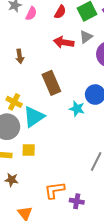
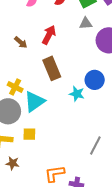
gray triangle: (86, 37) -> (86, 23), turned 32
red arrow: (64, 42) -> (49, 35), moved, turned 108
brown arrow: (20, 56) -> (21, 42), turned -40

